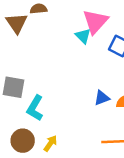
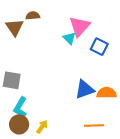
blue triangle: (102, 98) -> (85, 89), size x1.5
cyan L-shape: (35, 108) -> (20, 107), moved

